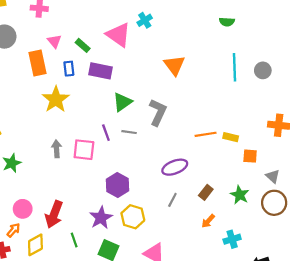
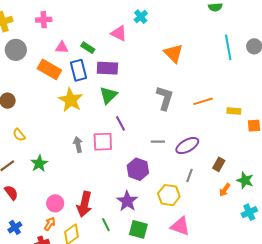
pink triangle: (118, 35) -> (119, 33), size x0.7
pink triangle: (54, 41) -> (62, 47), turned -40
orange rectangle: (37, 63) -> (49, 69), turned -40
blue rectangle: (69, 69) -> (78, 70), size x1.5
green triangle: (122, 102) -> (108, 95), moved
gray line: (129, 132) -> (158, 142), moved
orange line: (206, 134) -> (203, 101), moved
green star: (240, 195) -> (245, 180), moved
yellow hexagon: (133, 217) -> (169, 195), moved
cyan cross: (232, 239) -> (249, 212), moved

